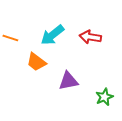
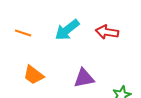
orange trapezoid: (36, 62) -> (34, 75), moved

